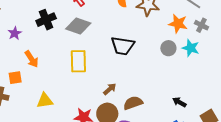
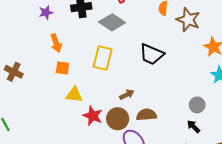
gray circle: (168, 48) -> (197, 105), moved
orange square: (15, 78) -> (63, 68), moved
yellow triangle: (45, 101) -> (74, 95), moved

